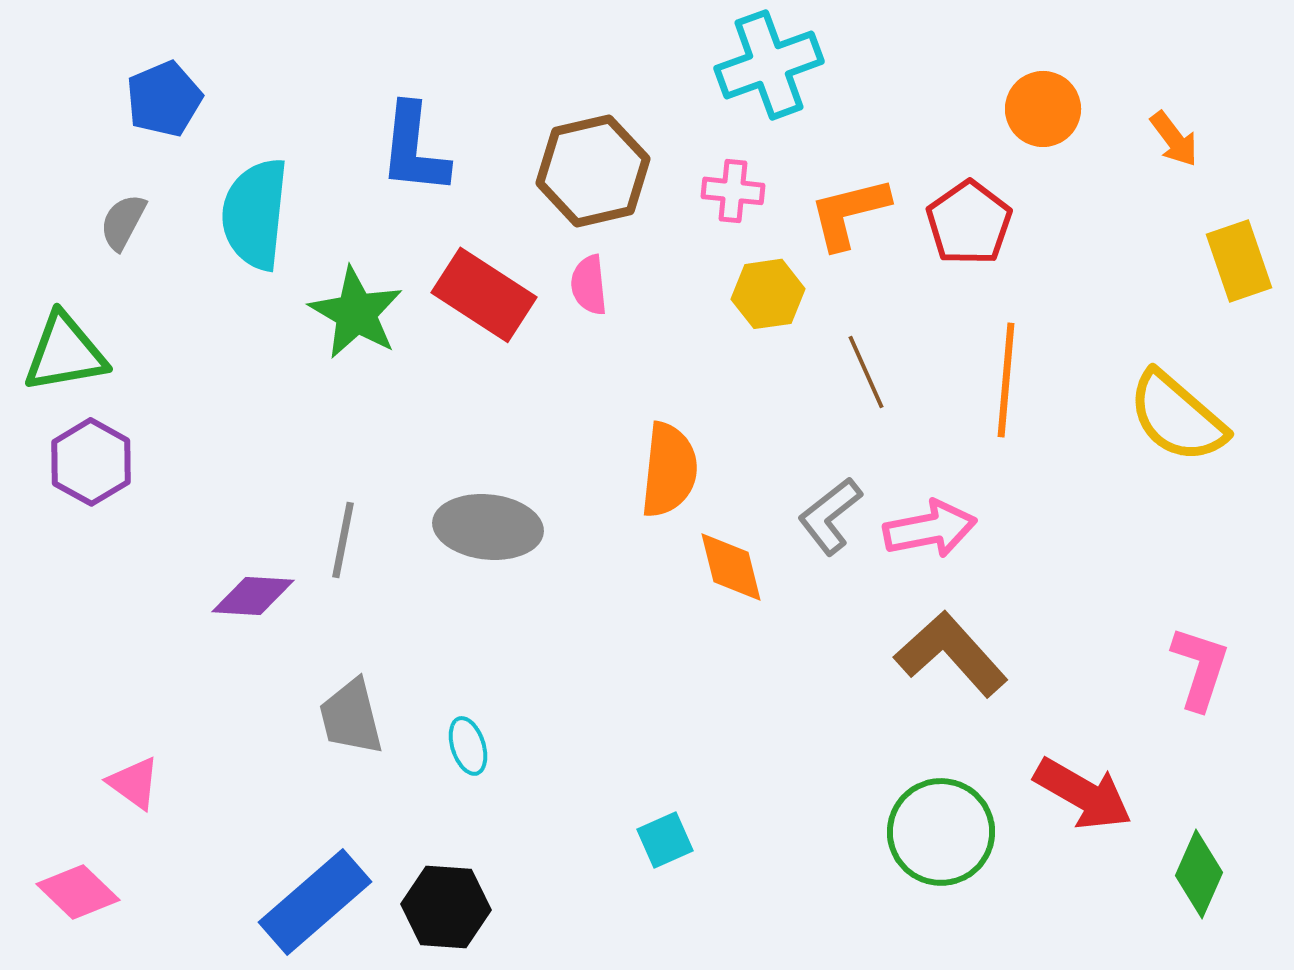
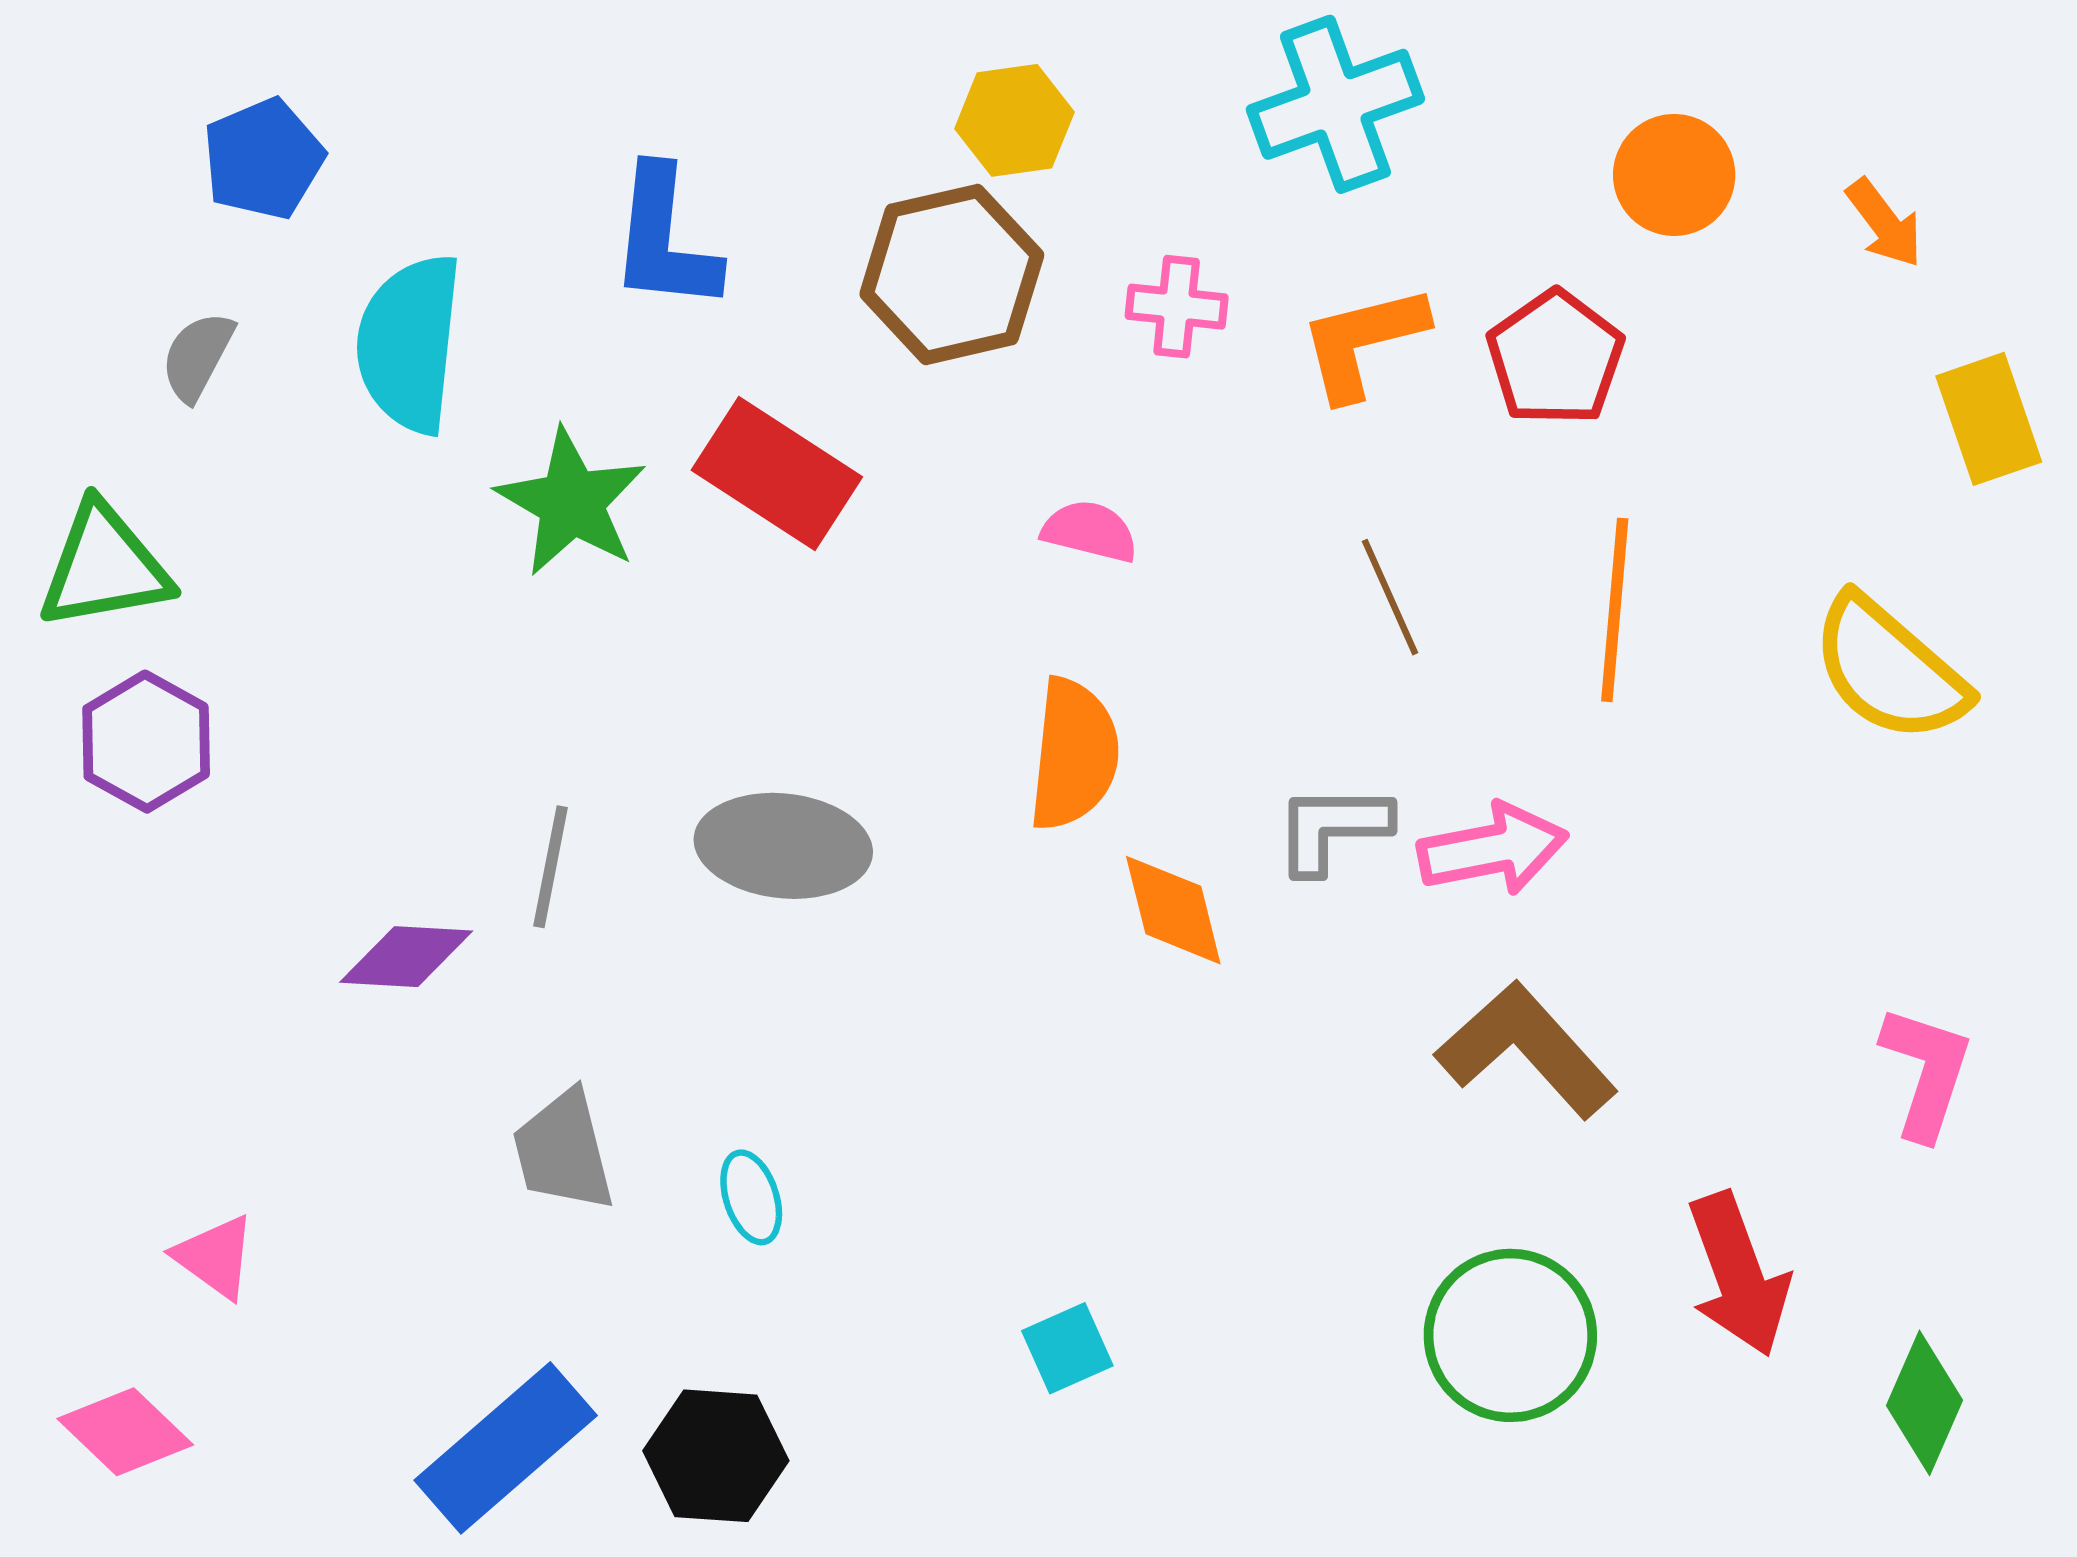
cyan cross: (769, 65) -> (1335, 104), moved
pink semicircle: (589, 285) -> (1090, 531), moved, turned 110
yellow hexagon: (768, 294) -> (1014, 120), moved
gray L-shape: (830, 516) -> (1332, 828), turned 38
red arrow: (1083, 794) -> (1738, 1274), turned 40

